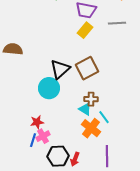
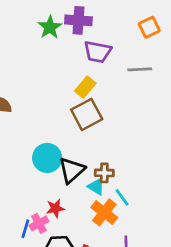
yellow rectangle: (85, 30) -> (85, 87), moved
brown square: (87, 68) -> (87, 114), moved
black triangle: (60, 69) -> (72, 170), moved
red star: (37, 122) -> (55, 208), moved

